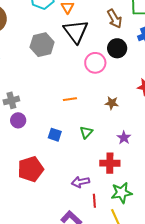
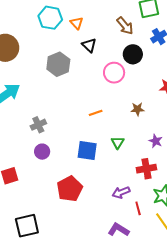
black triangle: (76, 31) -> (89, 45), size x0.6
purple circle: (18, 120) -> (42, 152), moved
blue square: (55, 135) -> (87, 151), size x1.5

